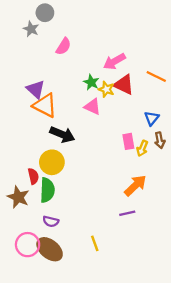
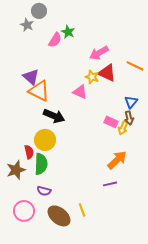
green star: (91, 82) -> (68, 32), moved
brown arrow: (160, 140) -> (129, 118), moved
pink rectangle: (128, 141) -> (111, 122), turned -56
brown star: (18, 197) -> (16, 170), turned 30
brown ellipse: (50, 249) -> (59, 216), moved

